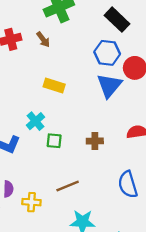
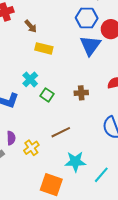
brown arrow: (43, 39) -> (31, 26), moved
green square: (54, 141) -> (47, 95), turned 32
yellow cross: (31, 202) -> (31, 148), turned -35

